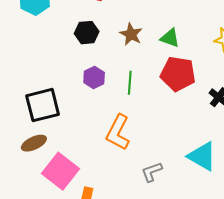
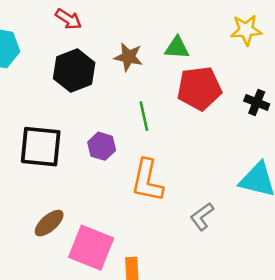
black hexagon: (87, 33) -> (74, 71), size x1.4
purple hexagon: (94, 78) -> (102, 146), moved
black square: (43, 105) -> (41, 147), moved, turned 36

